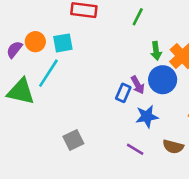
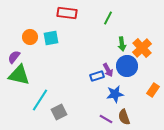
purple semicircle: (14, 50) -> (14, 57), moved
cyan line: (48, 73) -> (40, 100), moved
blue rectangle: (123, 93) -> (97, 76), turned 48
brown semicircle: (173, 147) -> (124, 117), moved, turned 56

